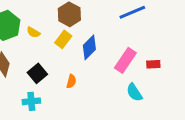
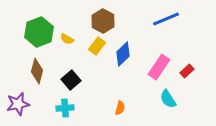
red rectangle: (153, 64) -> (187, 71), turned -40
orange semicircle: (71, 81) -> (120, 108), moved

